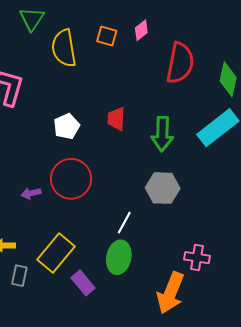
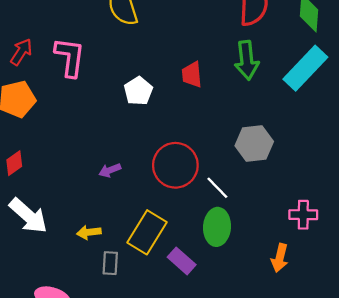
green arrow: (162, 134) -> (247, 60), moved
red circle: (71, 179) -> (175, 165), moved
white line: (124, 223) -> (217, 188), turned -65
orange arrow: (171, 293) -> (280, 258), size x0.6

